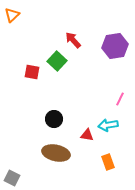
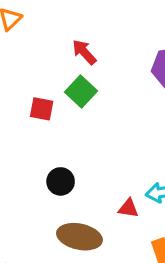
red arrow: (73, 40) -> (84, 52), moved
black circle: (54, 119) -> (61, 181), moved

